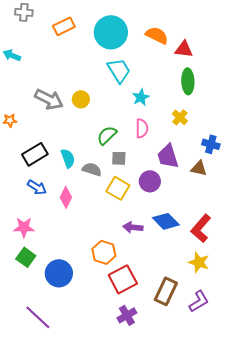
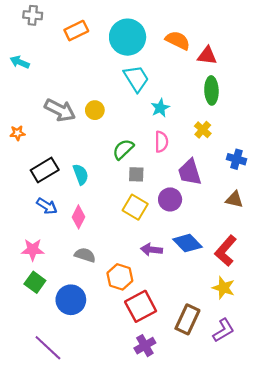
brown triangle: (199, 168) -> (234, 199), moved
gray semicircle: (92, 169) -> (85, 255), moved

